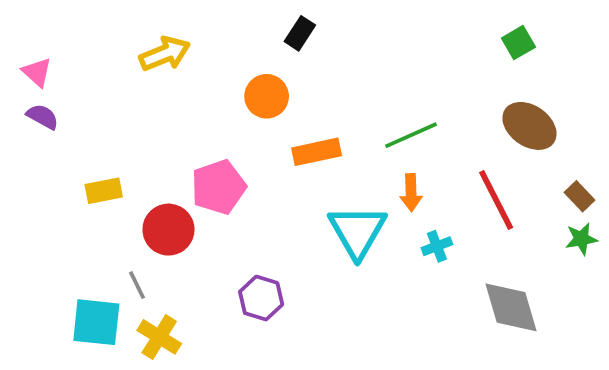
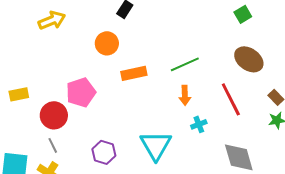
cyan triangle: (357, 231) -> (156, 145), moved
gray line: (137, 285) -> (53, 145), moved

